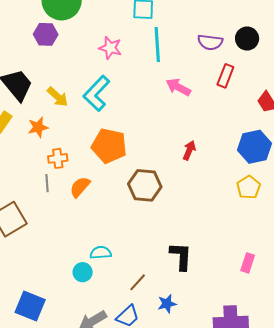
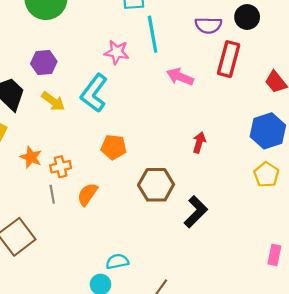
purple hexagon: (46, 34) -> (44, 63), moved
pink star: (110, 48) -> (117, 52), moved
red rectangle: (225, 76) -> (229, 59), size x1.4
orange star: (38, 127) -> (31, 157), moved, turned -30
orange pentagon: (109, 146) -> (114, 147), size x0.7
black L-shape: (181, 256) -> (196, 212), moved, turned 48

